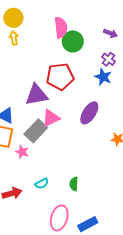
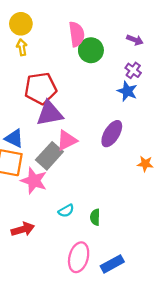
red pentagon: (60, 77) -> (41, 88), moved
pink star: (22, 152) -> (34, 181), size x1.6
cyan semicircle: (42, 184) -> (66, 211), moved

